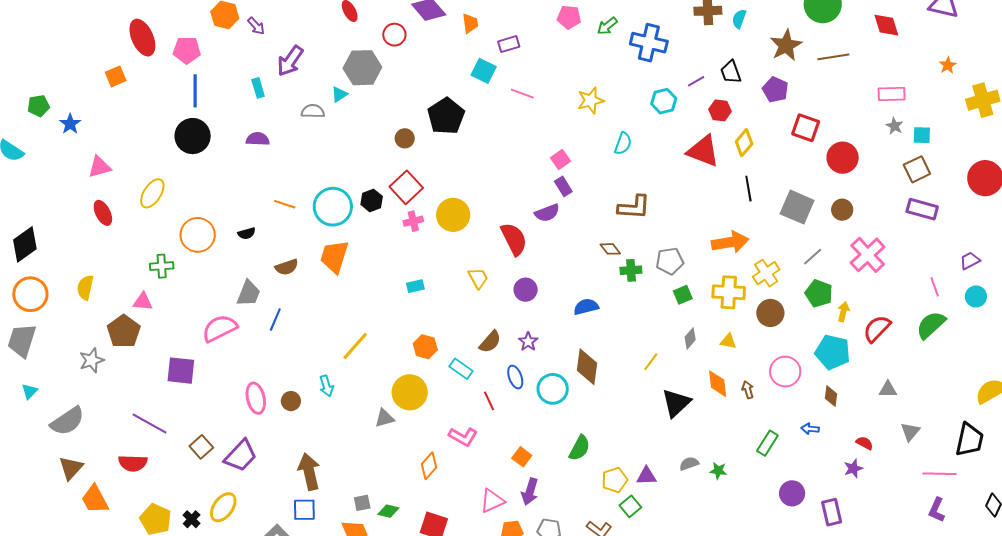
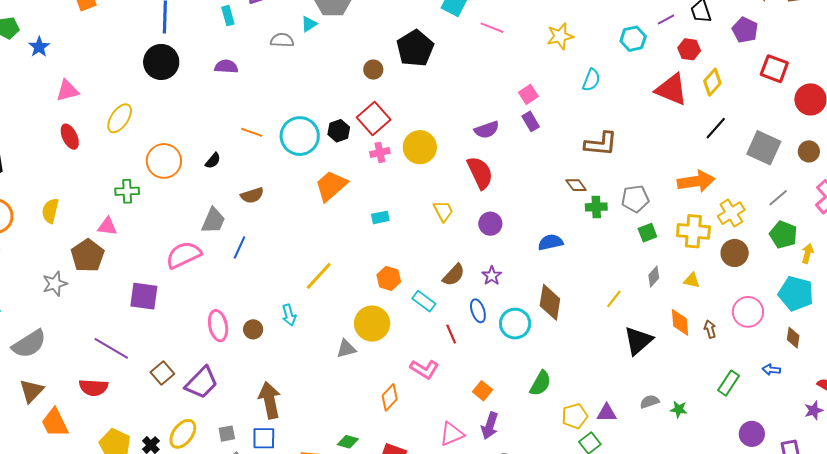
black line: (748, 189) -> (716, 128), turned 50
purple semicircle: (547, 213) -> (487, 130), moved
black semicircle: (247, 233) -> (213, 161), turned -36
orange trapezoid: (334, 257) -> (331, 186), moved, turned 30
gray square: (362, 503) -> (227, 434), moved

